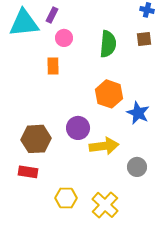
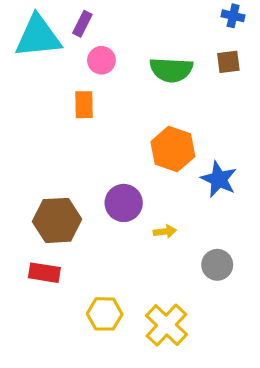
green semicircle: (108, 44) -> (171, 70), turned 88
yellow arrow: (104, 146) -> (165, 232), size x0.5

